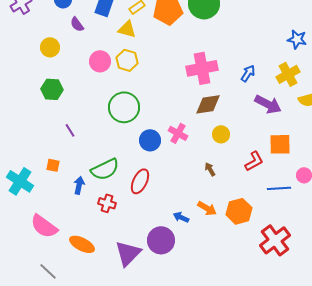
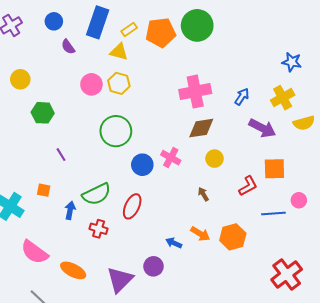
yellow circle: (50, 47) -> (20, 79), moved
purple circle: (161, 240) -> (153, 266), size x0.7
red cross: (275, 240) -> (287, 274), moved

